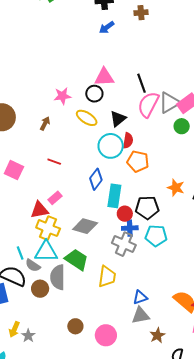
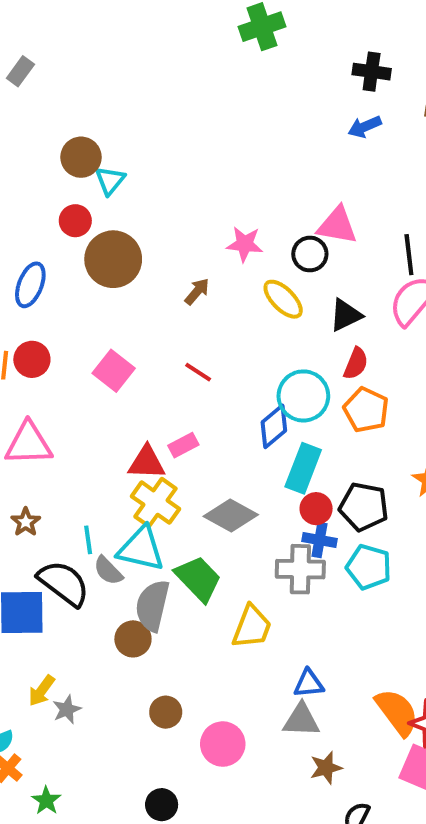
cyan circle: (111, 146) -> (303, 396), moved
gray cross: (124, 244) -> (300, 569), turned -35
brown circle: (40, 289) -> (133, 639), moved

